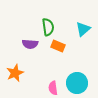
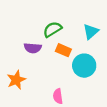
green semicircle: (48, 27) -> (52, 29), turned -114
cyan circle: (77, 83) -> (84, 66), moved

